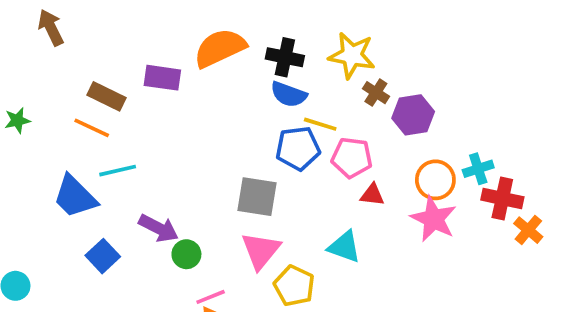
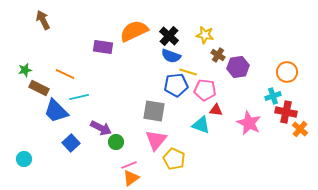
yellow star: (352, 55) -> (205, 35), size x0.7
black cross: (285, 57) -> (169, 36), turned 30
brown rectangle: (107, 96) -> (39, 88), moved
orange circle: (435, 180) -> (287, 72), moved
cyan triangle: (344, 247) -> (201, 125), moved

